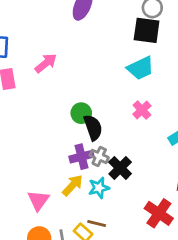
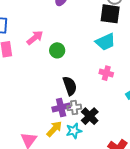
pink cross: (142, 110) -> (106, 73), turned -32
green circle: (81, 113) -> (57, 50), moved
gray cross: (99, 156) -> (74, 107), turned -32

